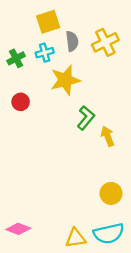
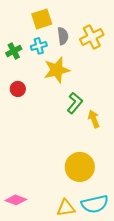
yellow circle: (111, 193) -> (80, 167), moved, size x1.5

